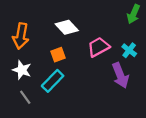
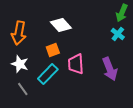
pink trapezoid: (98, 47) -> (76, 64), moved, turned -65
cyan cross: (129, 50) -> (118, 34), moved

